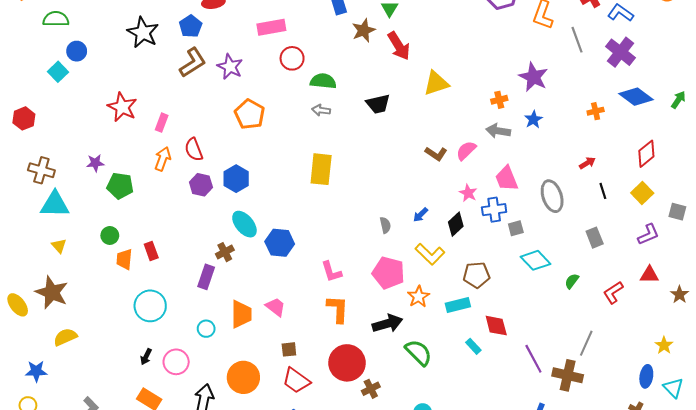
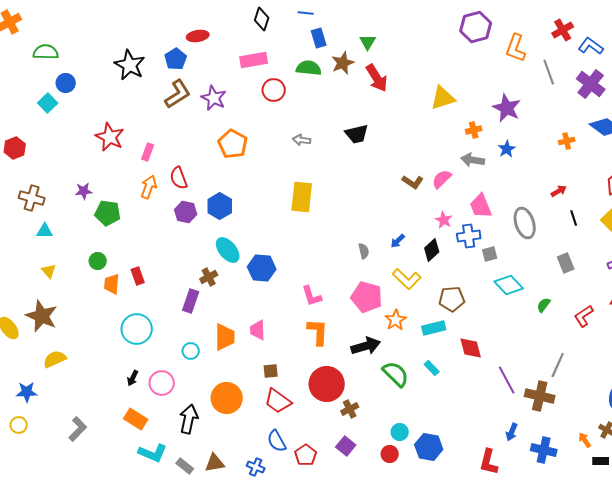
green semicircle: (323, 81) -> (309, 68), moved
yellow triangle: (436, 83) -> (443, 98), moved
cyan triangle: (55, 204) -> (45, 231), size x0.6
pink trapezoid: (276, 307) -> (258, 330), turned -130
cyan rectangle: (473, 346) -> (432, 368), moved

